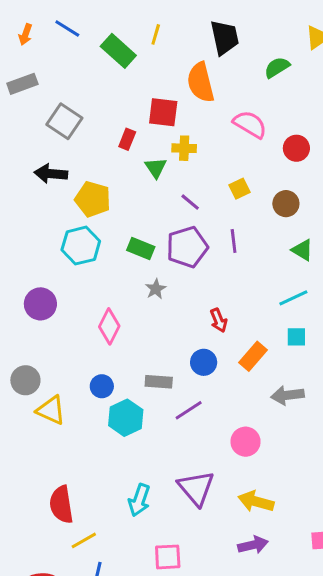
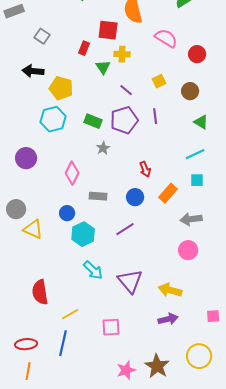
gray square: (64, 121) -> (42, 36), size x0.7
gray rectangle: (159, 382) -> (98, 196), moved
pink circle: (246, 442) -> (188, 250), moved
cyan arrow: (139, 500) -> (93, 270), moved, turned -65
yellow line: (84, 540) -> (70, 314), moved

